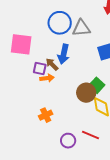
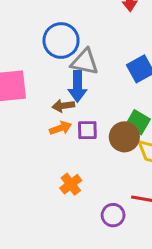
gray triangle: (81, 28) -> (85, 62), moved, turned 30
brown arrow: (52, 64) -> (63, 106), turned -40
purple square: (40, 69) -> (87, 130), moved

